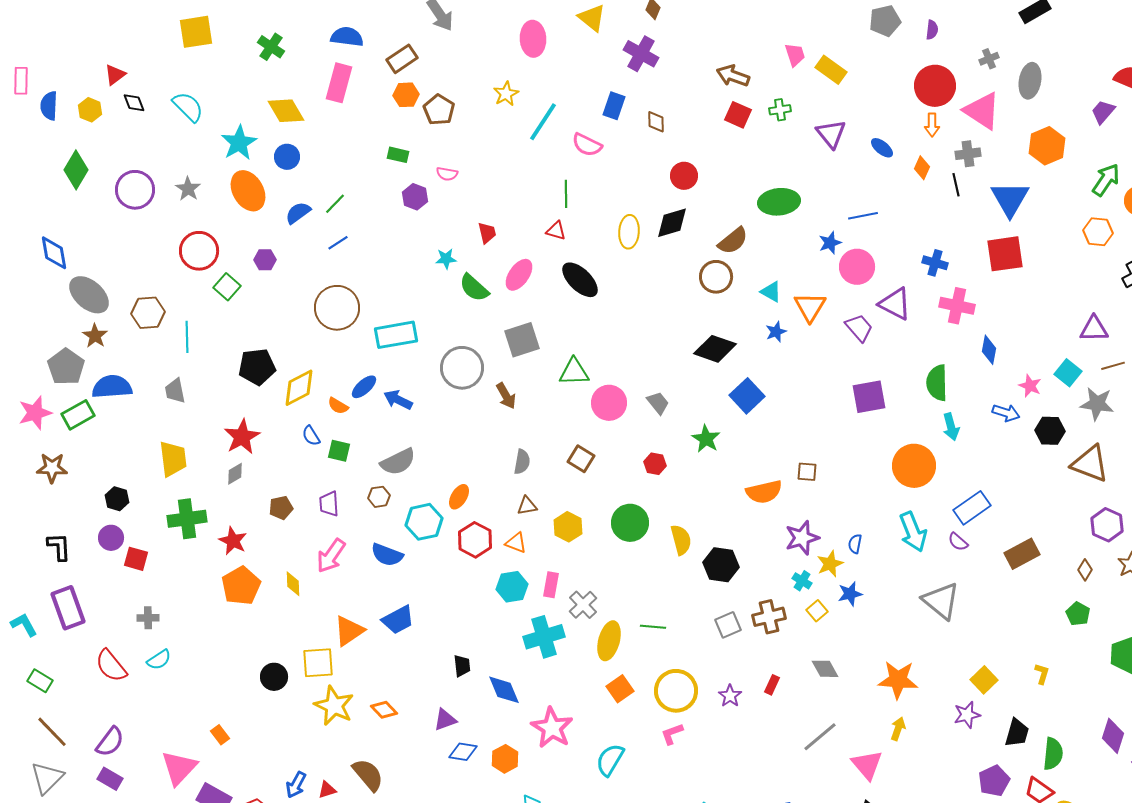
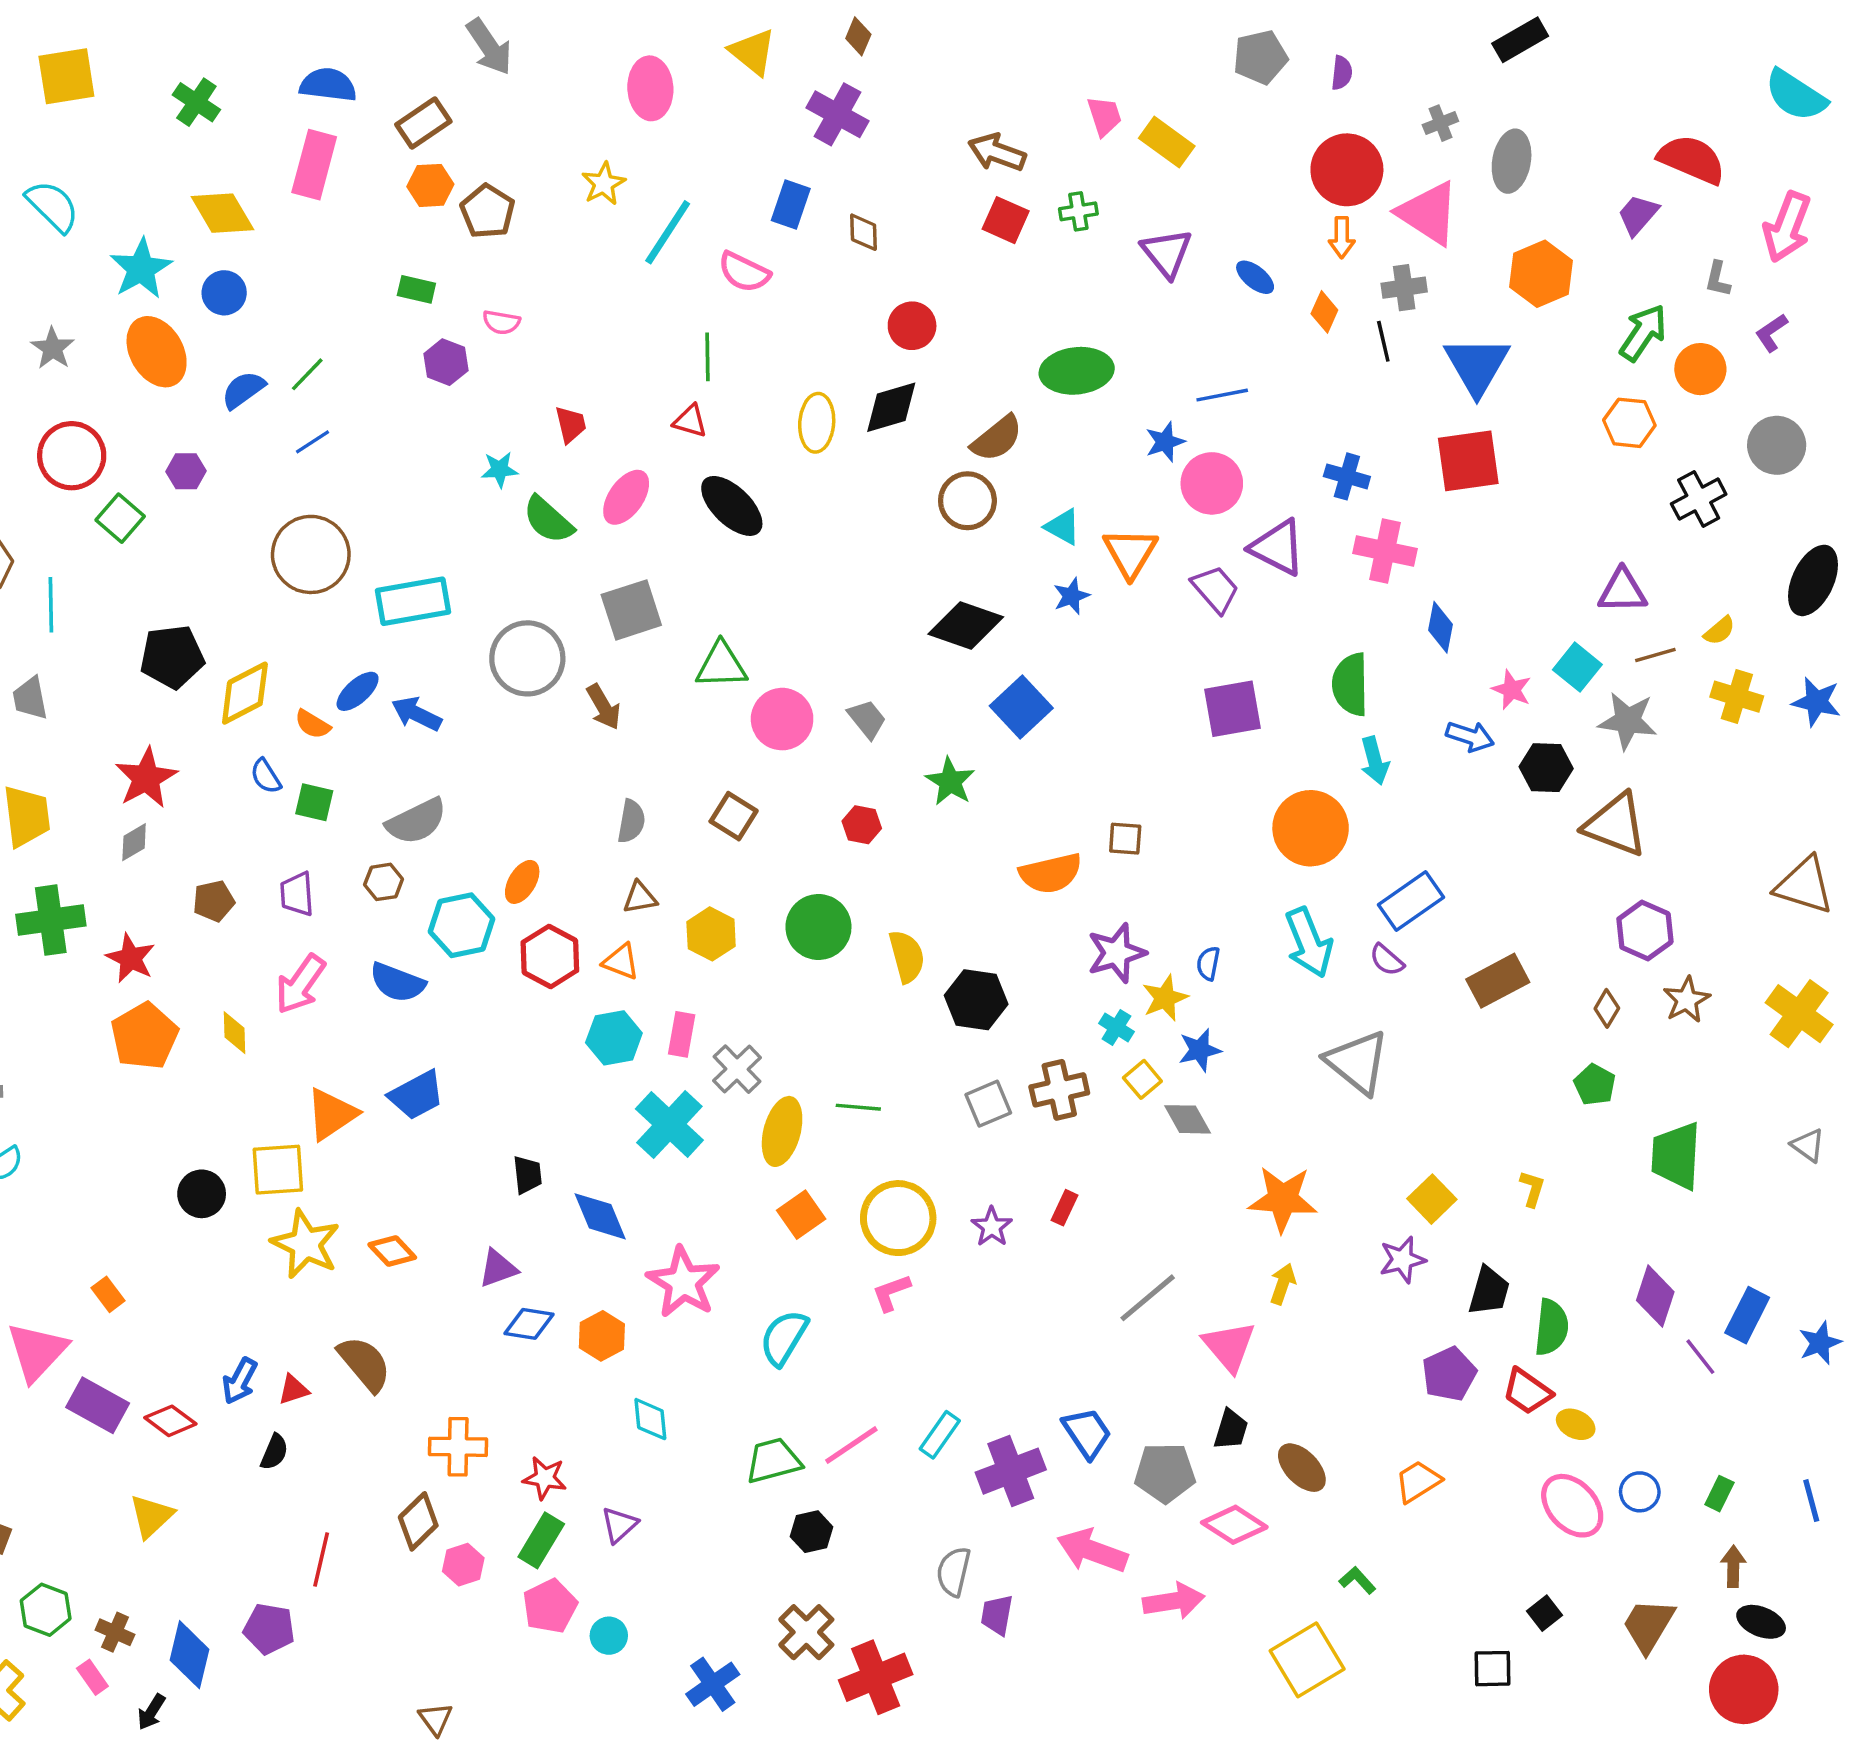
cyan cross: (544, 637) -> (669, 1125), turned -30
gray diamond: (825, 669) -> (1188, 1119), moved

